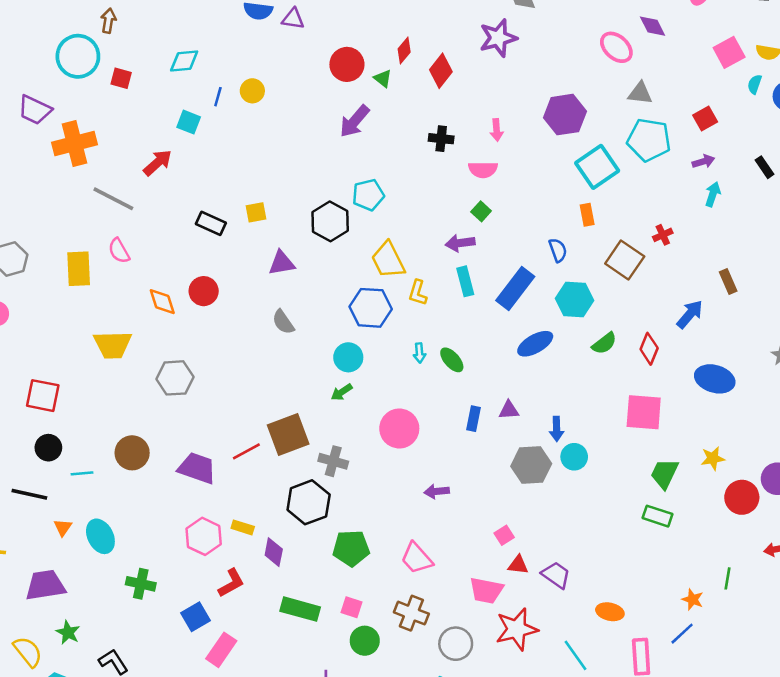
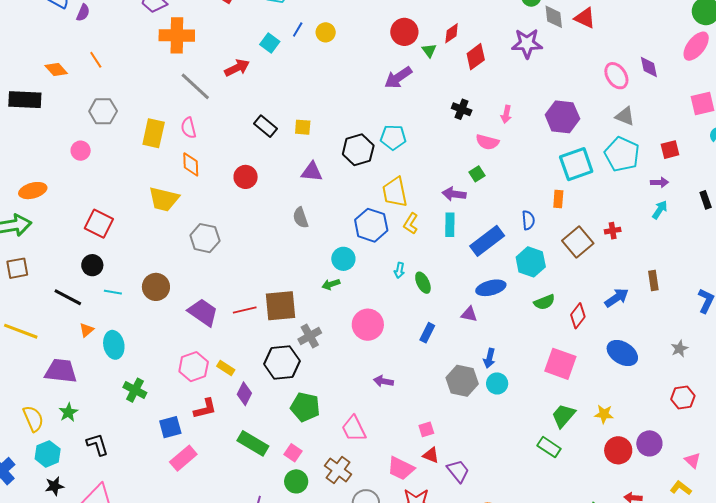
orange diamond: (162, 302) -> (191, 164), moved
purple triangle: (509, 410) -> (469, 314), moved
gray cross: (333, 461) -> (310, 336), turned 30

